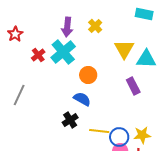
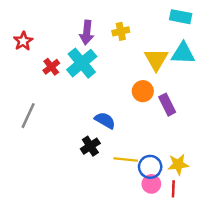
yellow cross: (95, 26) -> (121, 31), turned 32
cyan triangle: (146, 59) -> (183, 53), moved
orange circle: (88, 75) -> (143, 91), moved

